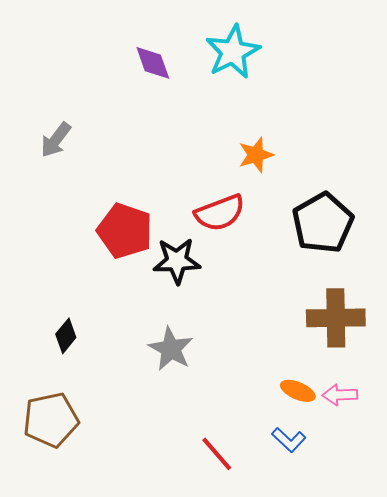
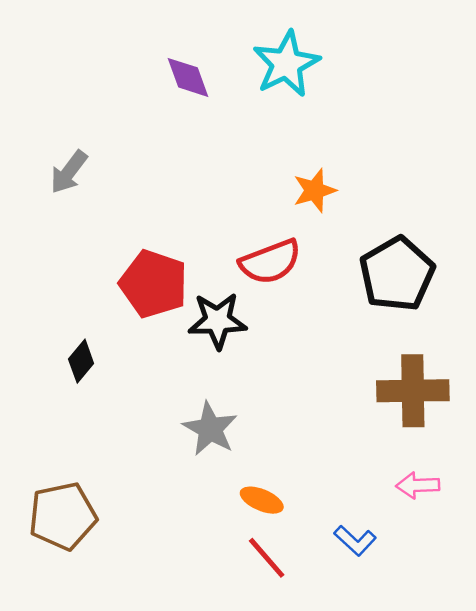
black diamond: (66, 336) -> (81, 361), moved
orange ellipse: (298, 391) -> (262, 500), moved

